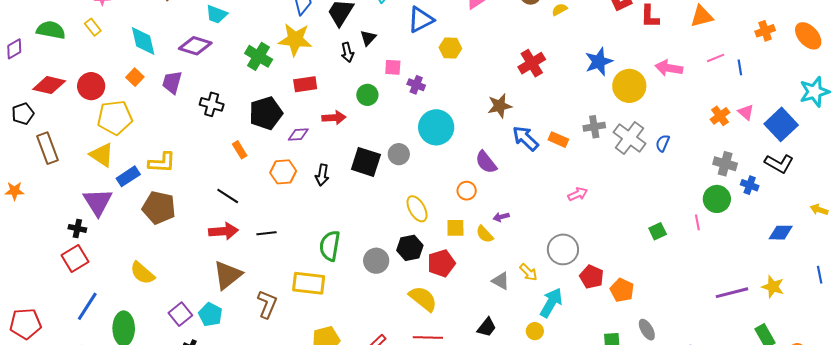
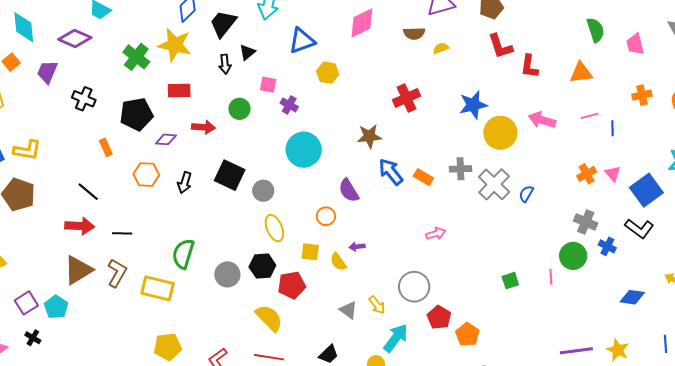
gray circle: (399, 154) -> (263, 191), moved
brown L-shape: (267, 304) -> (117, 273), moved

